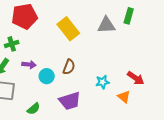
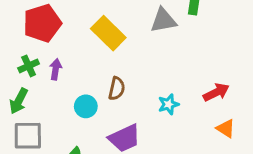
purple arrow: (29, 65) -> (56, 69), moved, turned -80
red arrow: (136, 78) -> (216, 92), turned -54
orange triangle: (124, 97) -> (226, 128), moved

